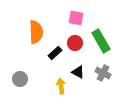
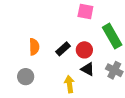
orange semicircle: (36, 32) -> (34, 47), moved, size x0.7
red circle: (75, 43) -> (84, 50), moved

